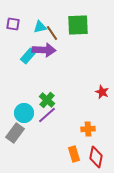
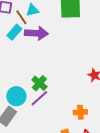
brown line: (52, 33) -> (21, 17), moved
cyan rectangle: (28, 56) -> (14, 32), moved

